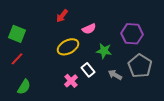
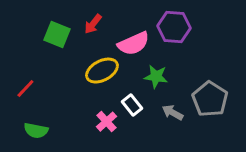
pink semicircle: (89, 29) -> (134, 44), size x1.5
green square: (17, 34) -> (57, 35), moved
purple hexagon: (132, 34) -> (174, 27), moved
green semicircle: (24, 87) -> (36, 131), turned 70

